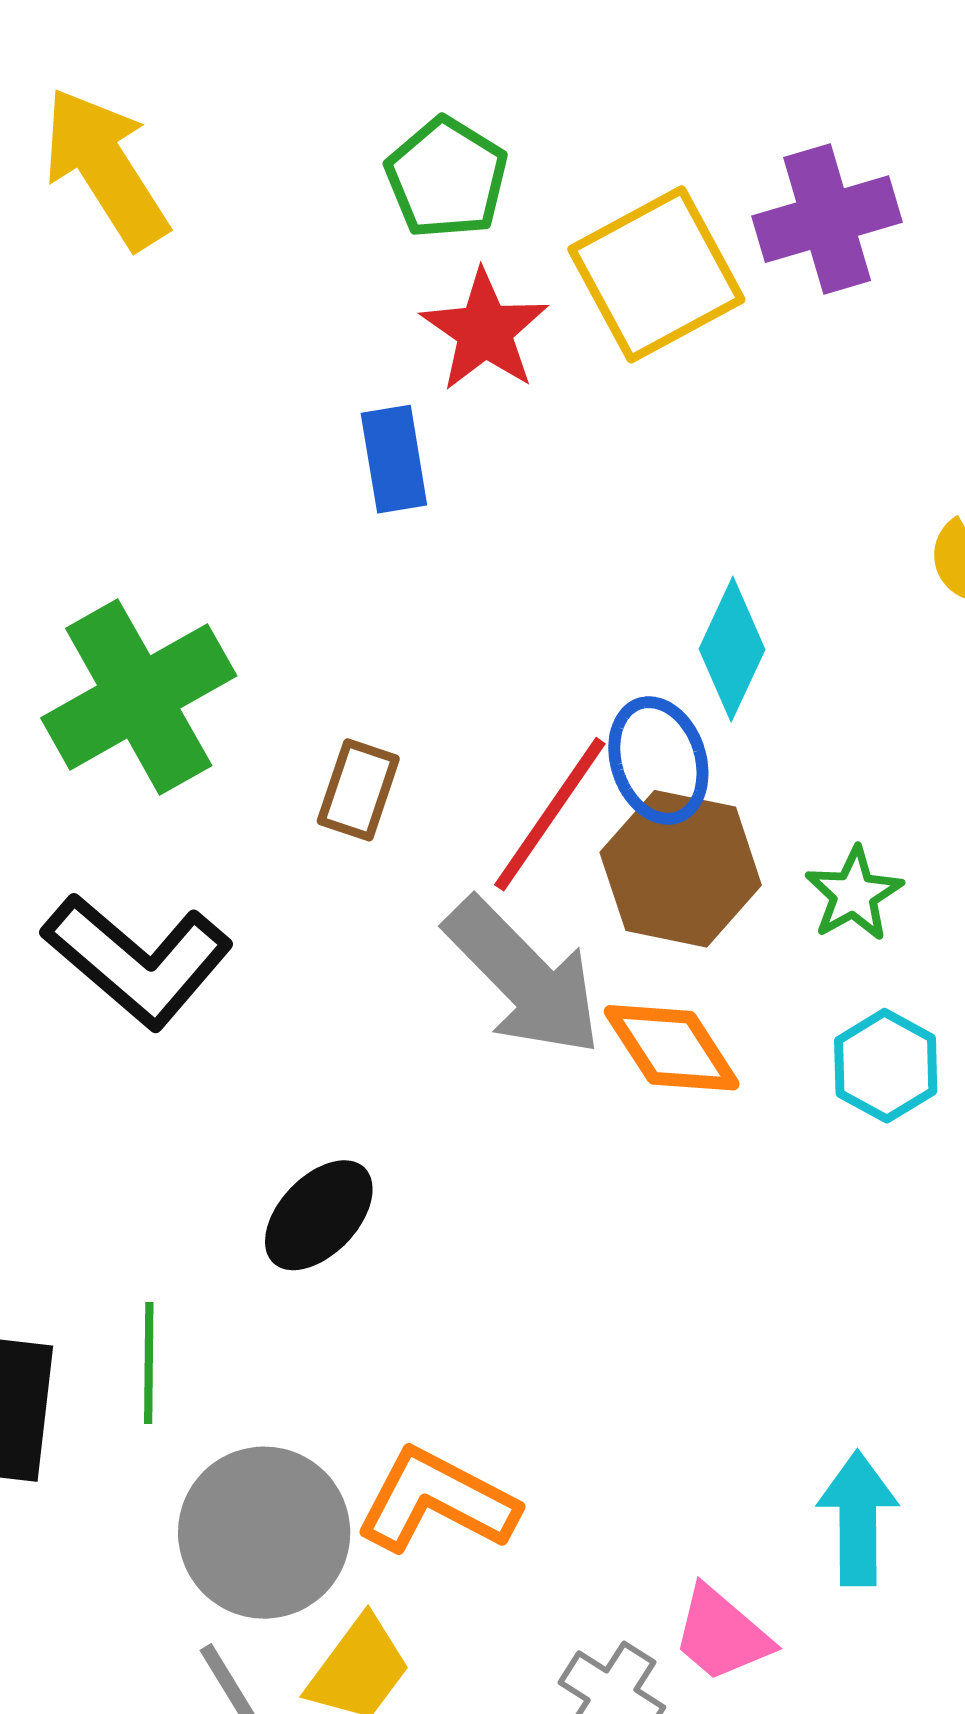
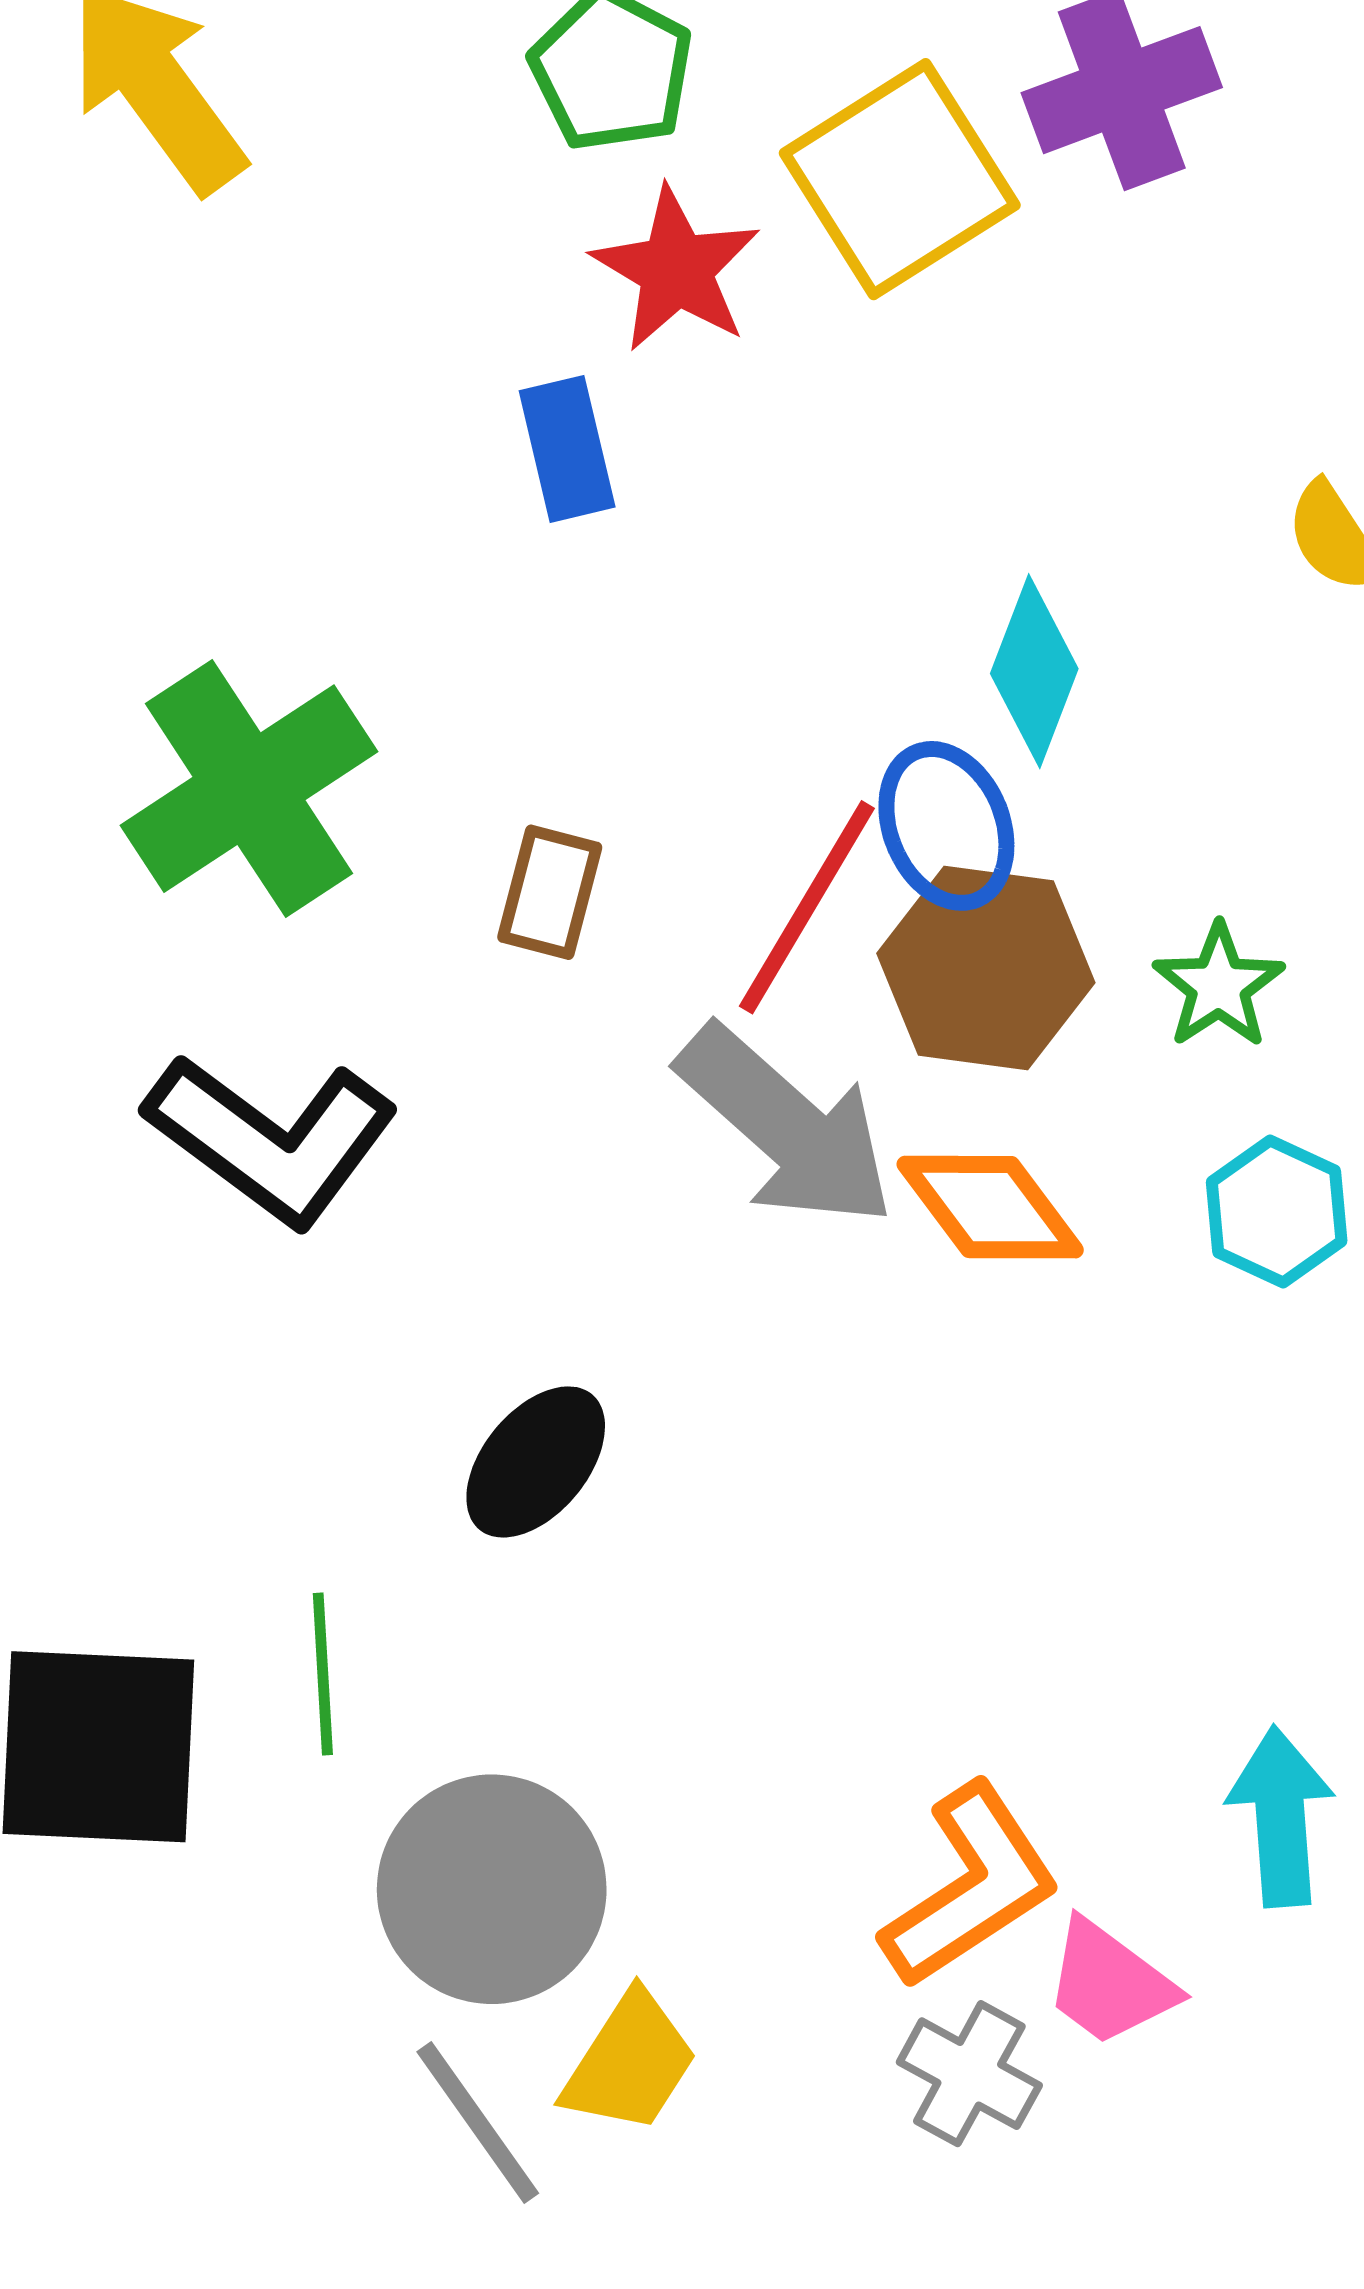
orange L-shape: (437, 1501) -> (971, 1886), moved, turned 123

